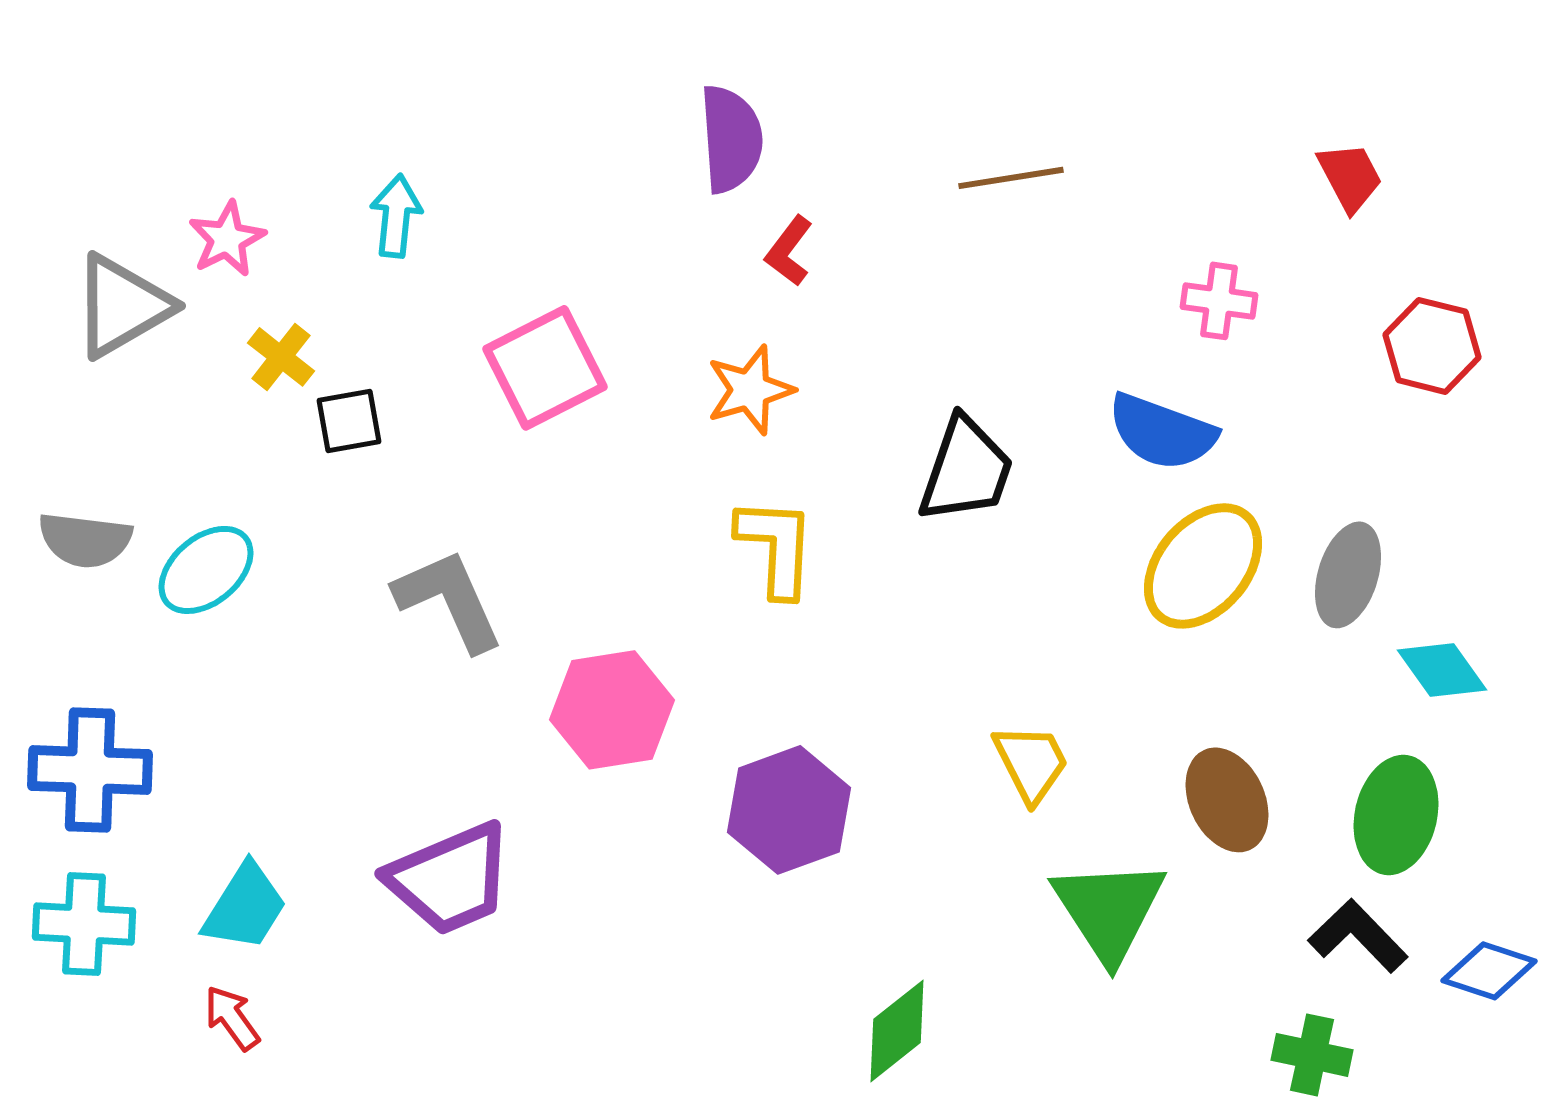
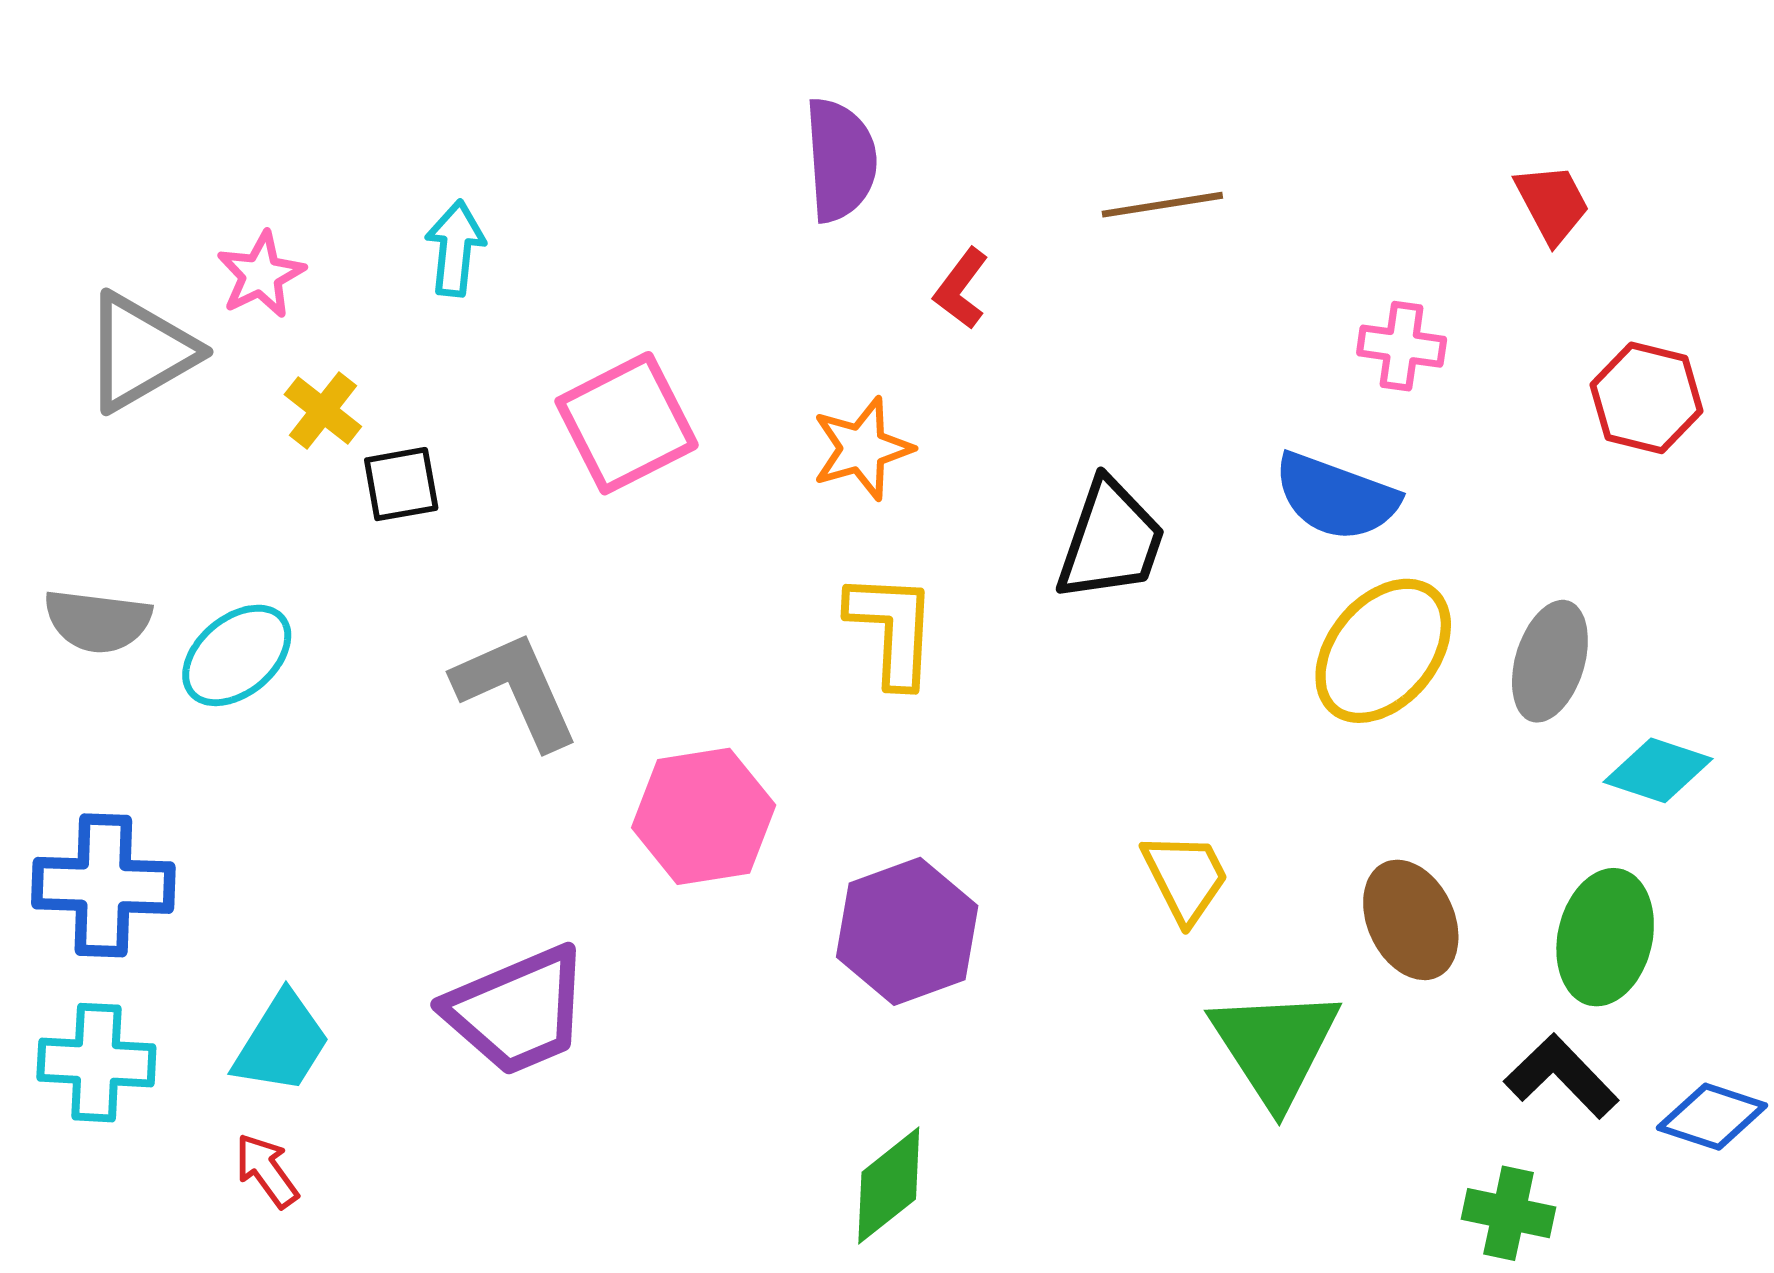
red L-shape: (789, 251) -> (961, 289), moved
cyan diamond: (1442, 670) -> (1658, 770), turned -36
green diamond: (897, 1031) -> (889, 1186), moved

